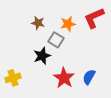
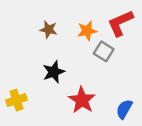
gray square: (56, 40) -> (104, 51), moved
blue semicircle: (89, 77) -> (124, 109), moved

